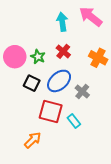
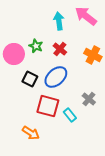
green star: (38, 57) -> (36, 46), moved
gray cross: (82, 91) -> (89, 99), moved
orange arrow: (33, 140) -> (31, 133), turned 78

